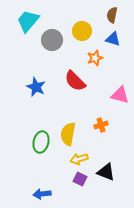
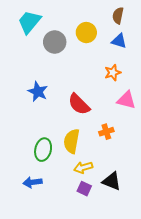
orange star: (95, 58) -> (113, 73), moved
red semicircle: (75, 81) -> (79, 104), moved
blue arrow: (42, 194) -> (33, 182), moved

